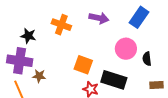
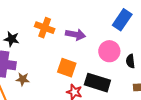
purple arrow: (99, 18) -> (75, 35), moved

